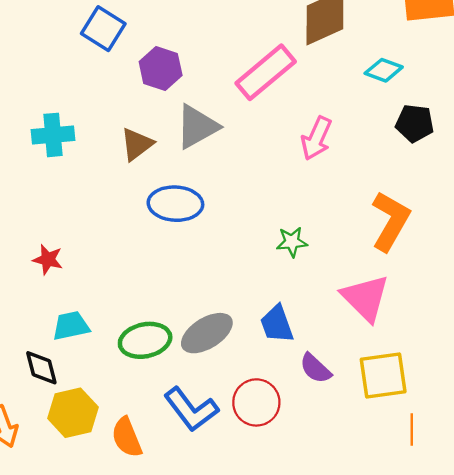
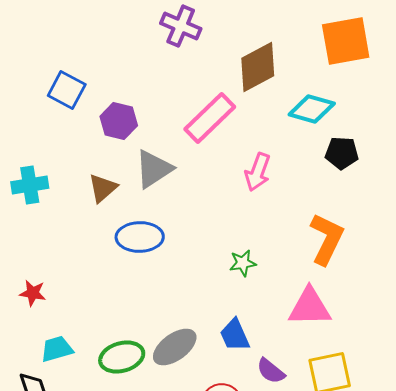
cyan diamond: (384, 70) -> (312, 109), size x1.4
pink triangle: (365, 298) -> (310, 307), turned -42

